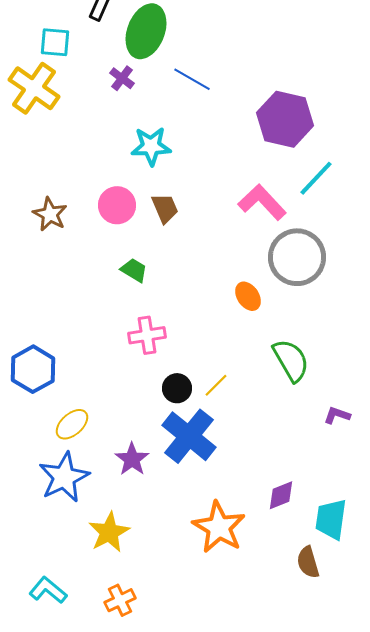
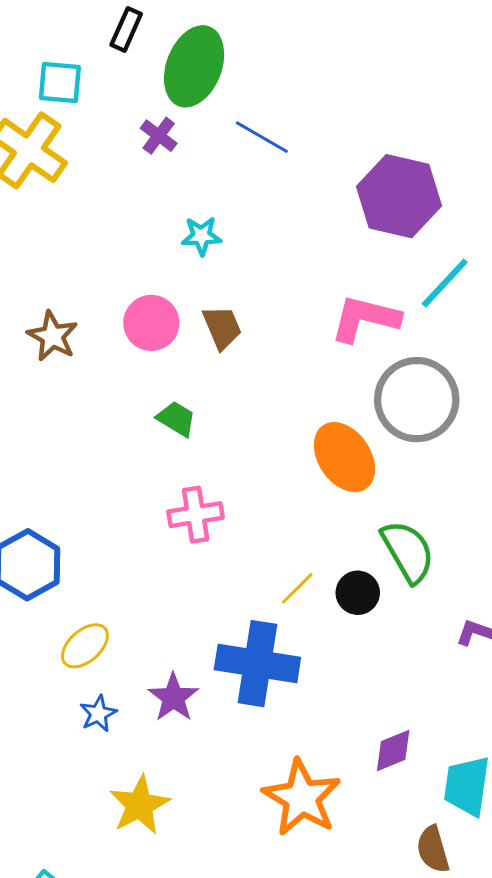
cyan star: (151, 146) -> (201, 236), size x0.7
pink L-shape: (262, 202) -> (365, 318), turned -33
orange ellipse: (248, 296) -> (344, 457), size x1.6
black circle: (177, 388) -> (358, 593), moved
blue cross: (189, 436) -> (257, 664), turned -30
blue star: (64, 477) -> (98, 714), moved, size x0.5

